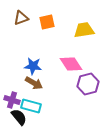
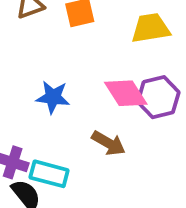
brown arrow: (34, 83) -> (108, 143), moved
purple hexagon: (88, 84) -> (158, 97), moved

